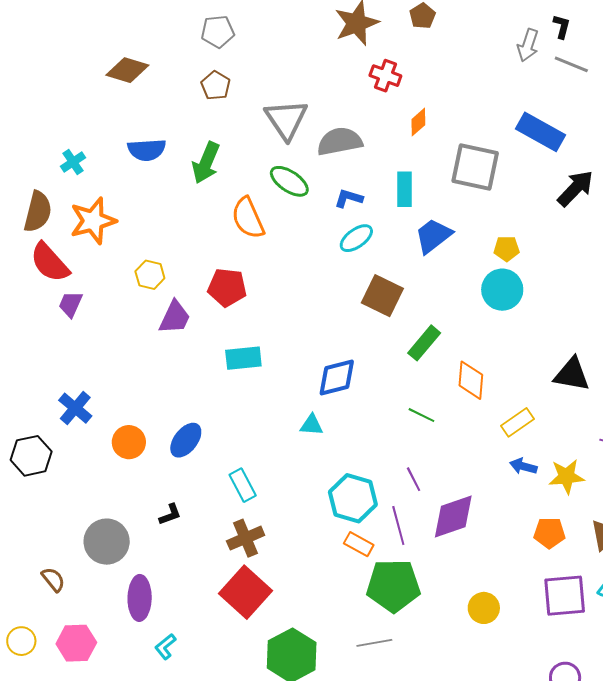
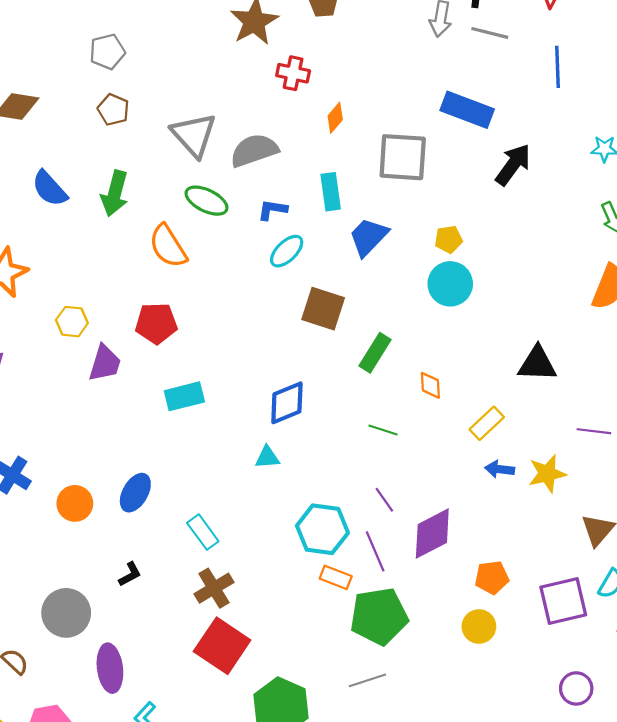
blue semicircle: (147, 150) -> (50, 189), turned 60
orange diamond: (471, 380) -> (430, 385), size x0.7
orange pentagon: (549, 533) -> (492, 577), moved

